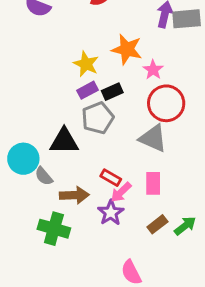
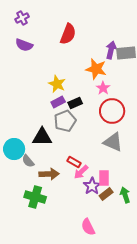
orange star: (127, 49) -> (96, 69), moved
gray triangle: (153, 138) -> (113, 142), moved
pink rectangle: (153, 183) -> (104, 178), moved
purple star: (111, 213) -> (92, 186), moved
green arrow: (185, 226) -> (125, 195), turned -70

